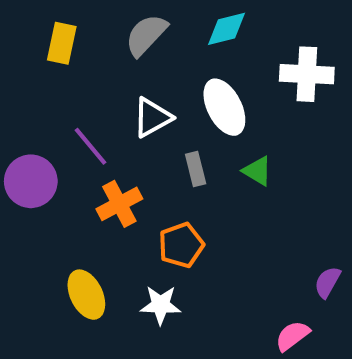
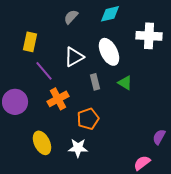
gray semicircle: (146, 35) -> (71, 17), size x0.7
yellow rectangle: (62, 43) -> (30, 42), moved
purple circle: (31, 181) -> (15, 102), moved

